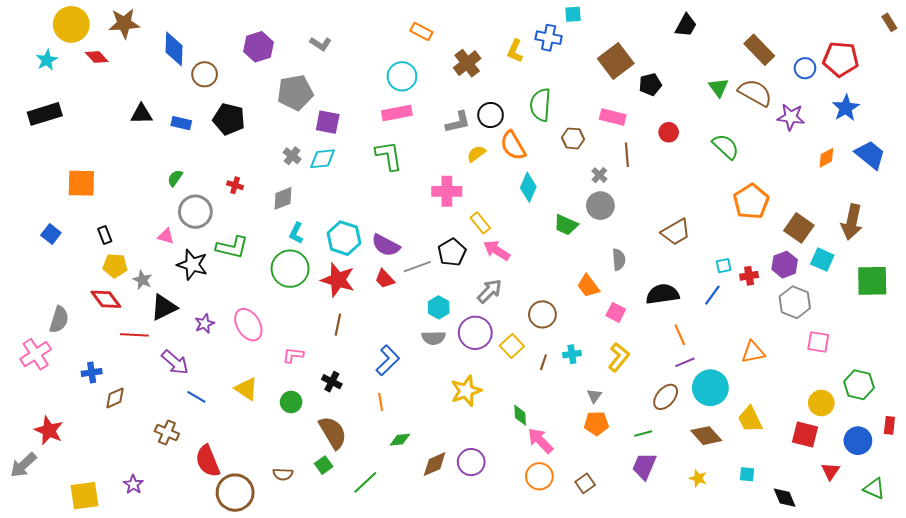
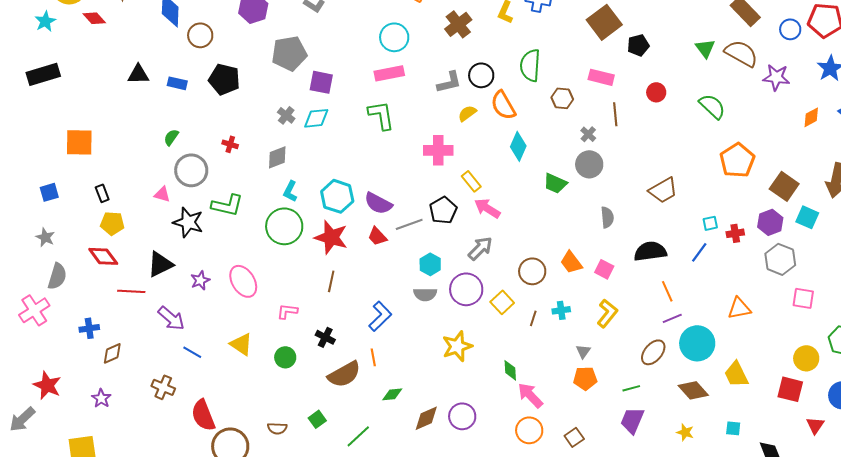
blue square: (51, 234) -> (49, 192), turned 36
gray star: (142, 280) -> (45, 237), moved
orange trapezoid: (588, 286) -> (571, 262), moved
brown semicircle: (333, 433) -> (344, 374), moved, turned 92
purple star: (133, 484) -> (101, 398), moved

